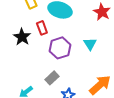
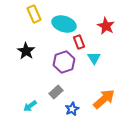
red rectangle: (42, 28) -> (79, 42), moved

